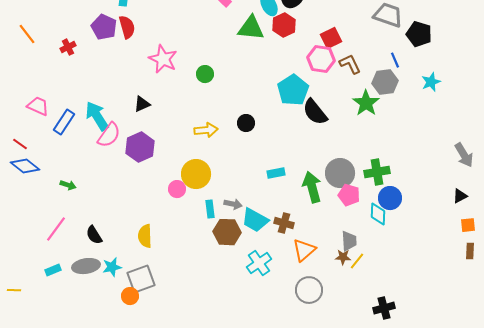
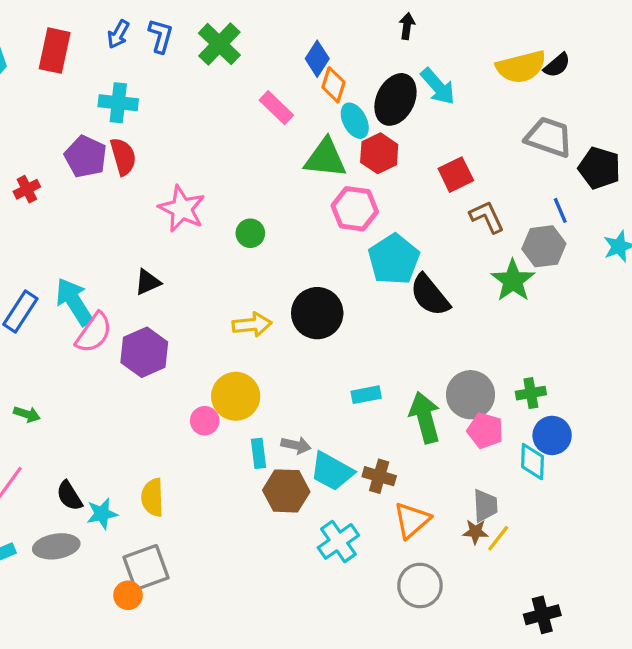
pink hexagon: (321, 59) -> (355, 209), moved
black circle: (246, 123) -> (317, 313), size x1.8
green cross: (377, 172) -> (531, 393), size x0.7
cyan star: (112, 267) -> (102, 514), moved

